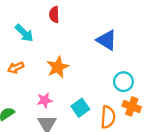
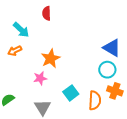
blue triangle: (107, 40) -> (112, 48), moved
orange arrow: (16, 68) -> (15, 51), moved
pink star: (45, 100) -> (40, 78), moved

